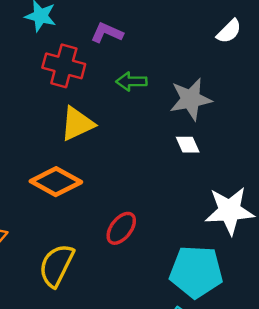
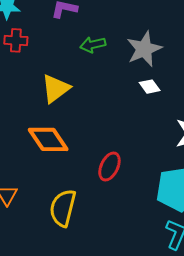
red cross: (64, 66) -> (16, 40), moved, size x0.7
orange diamond: (56, 182) -> (48, 139), turned 39

